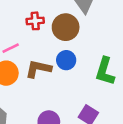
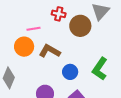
blue circle: (66, 60) -> (70, 72), moved

